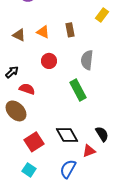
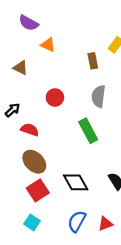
brown rectangle: (70, 30) -> (93, 61), moved
orange triangle: (43, 32) -> (48, 45), moved
brown ellipse: (16, 111) -> (34, 162), moved
red triangle: (89, 151) -> (105, 224), moved

